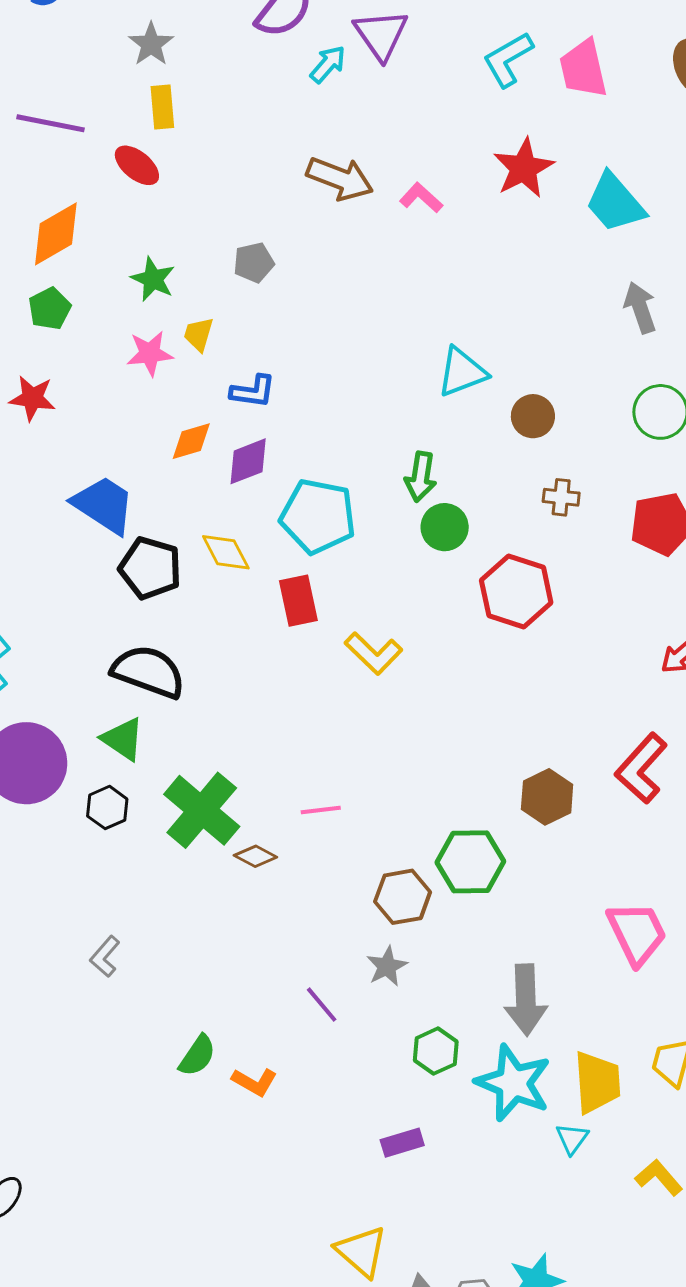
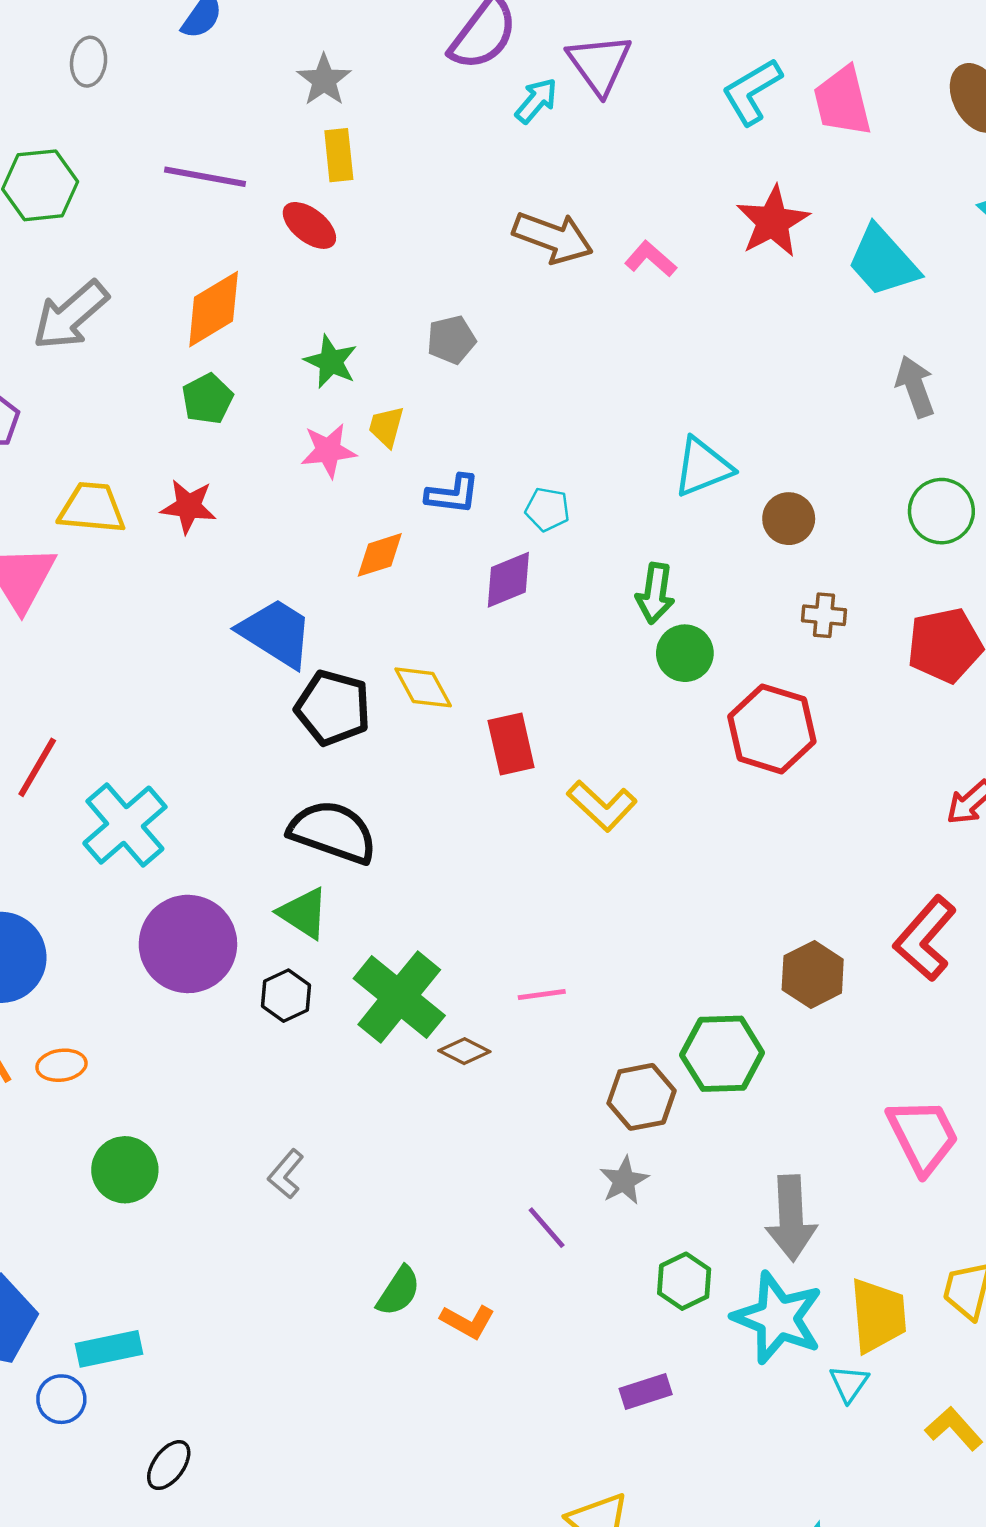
purple diamond: (248, 461) -> (508, 580), moved
cyan pentagon: (318, 516) -> (547, 509), moved, size x0.5

